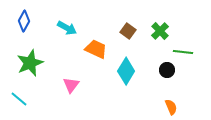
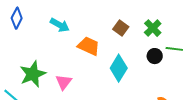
green star: (30, 63) -> (33, 74), moved
black circle: (167, 70) -> (155, 56), moved

